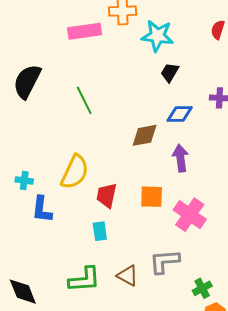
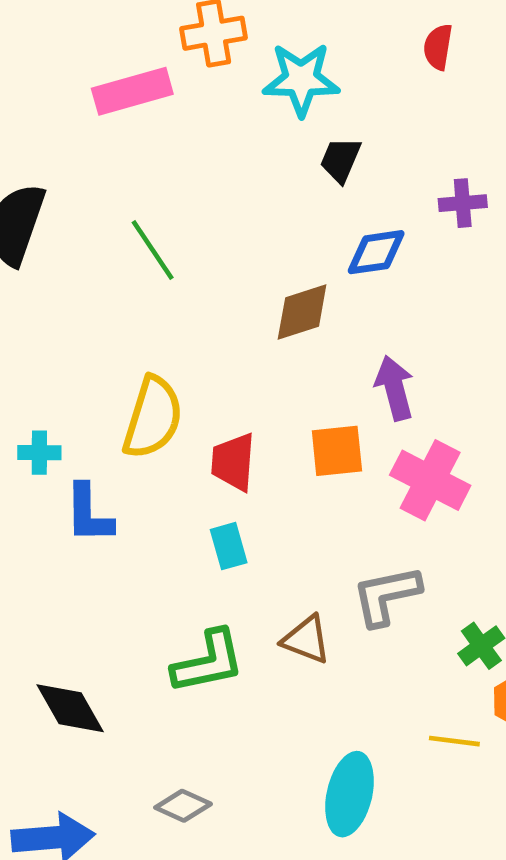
purple arrow: (180, 158) -> (395, 388), moved

